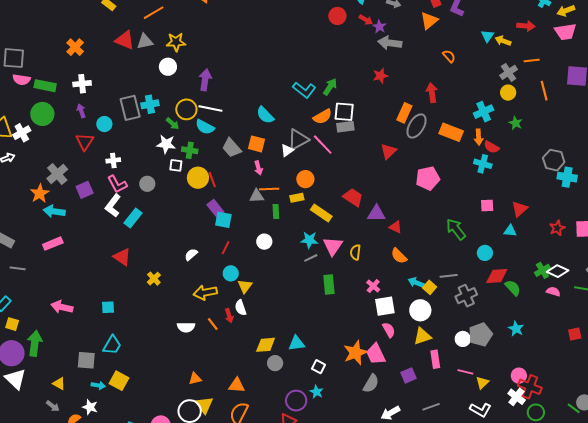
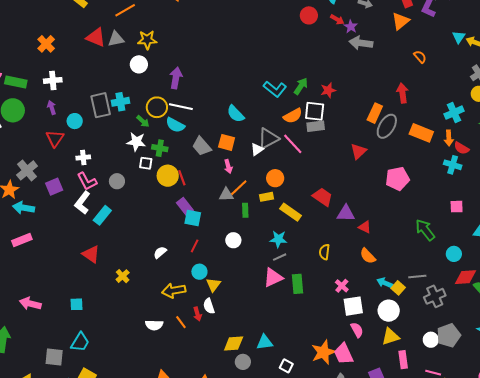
red star: (380, 76) -> (328, 90), moved
orange line: (269, 189) -> (239, 188), turned -42
pink triangle: (333, 246) -> (273, 278), moved, turned 30

